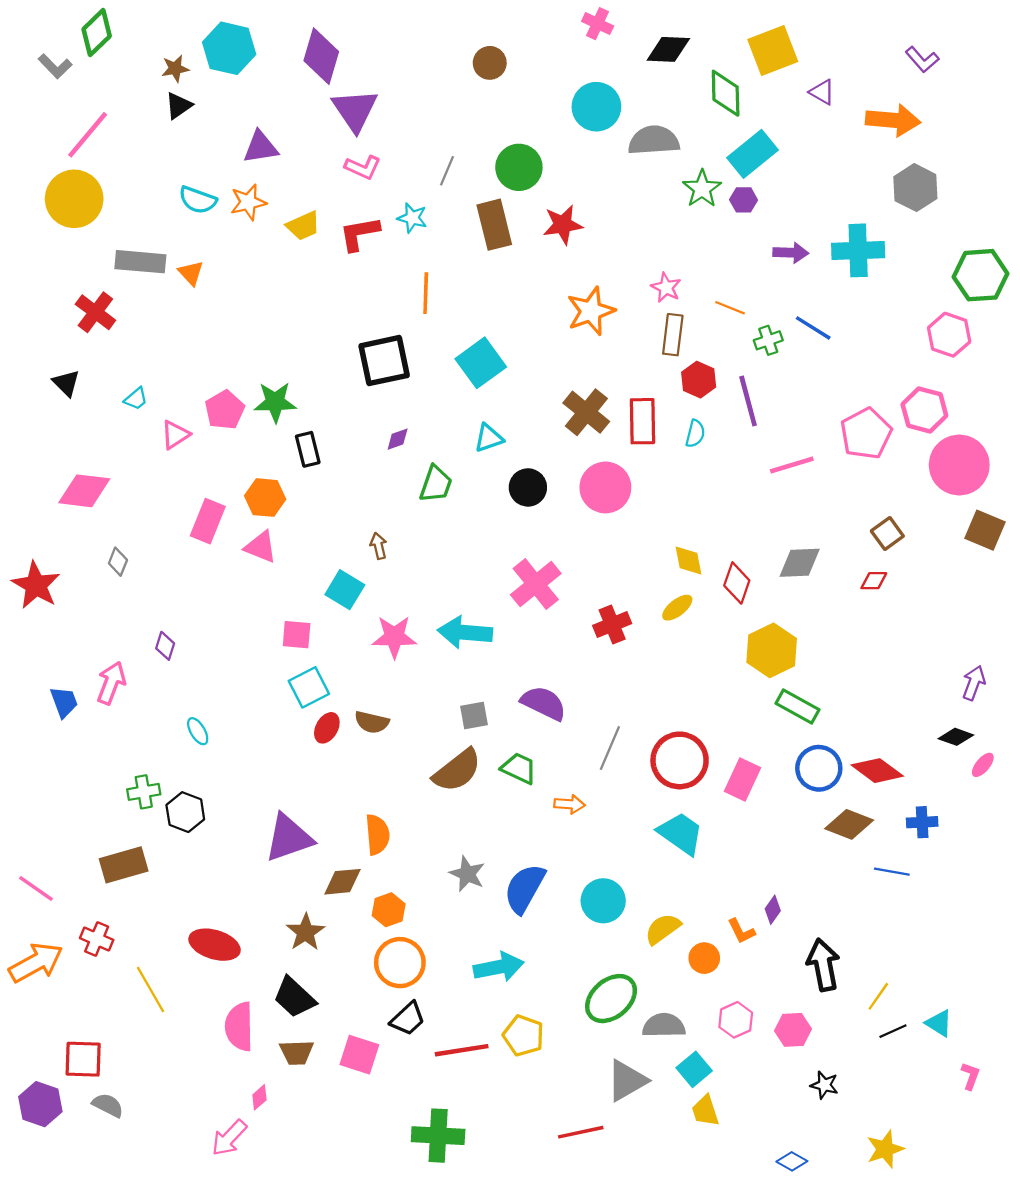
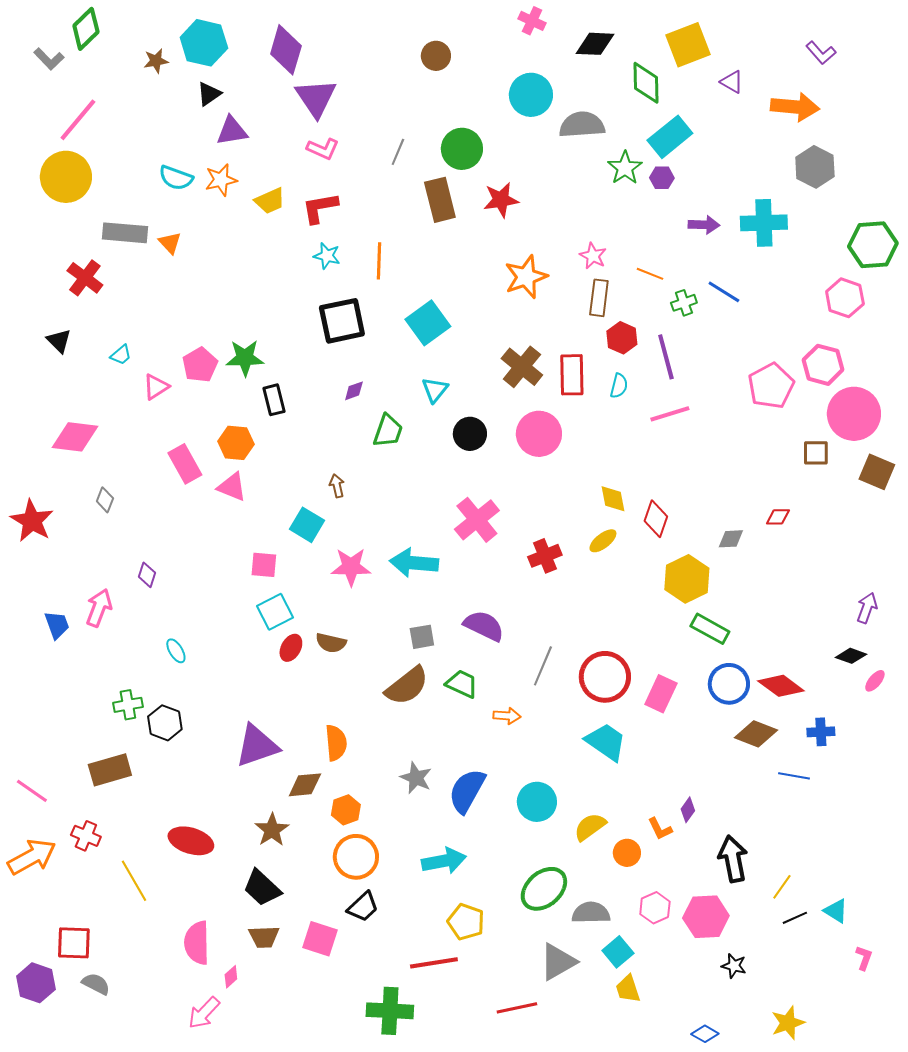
black triangle: (179, 106) -> (209, 94), moved
cyan star: (412, 218) -> (327, 256), moved
cyan triangle: (489, 438) -> (435, 390), turned -32
pink line: (792, 465) -> (670, 414), moved
pink rectangle: (208, 521) -> (185, 464), turned -51
brown square: (887, 534) -> (816, 453), moved, turned 36
gray diamond: (800, 563) -> (731, 539), moved, size x0.7
pink semicircle: (239, 1027) -> (197, 943), moved
pink hexagon: (793, 1030) -> (706, 917), size x1.4
red line: (462, 1050) -> (434, 963), moved

